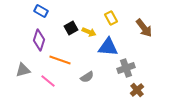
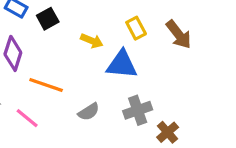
yellow rectangle: (111, 18) -> (136, 28), moved
black square: (71, 28) -> (48, 19), moved
gray cross: (126, 68) -> (138, 110), moved

